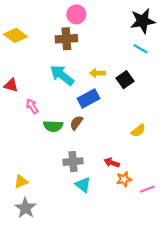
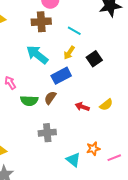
cyan line: (140, 49) -> (74, 31), moved
yellow arrow: (97, 73) -> (69, 53), turned -56
red arrow: (112, 163) -> (82, 107), moved
cyan triangle: (83, 185) -> (73, 160), moved

